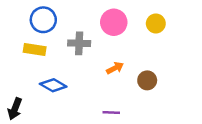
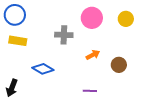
blue circle: (43, 20) -> (15, 15), moved
yellow rectangle: (35, 49) -> (18, 41), moved

